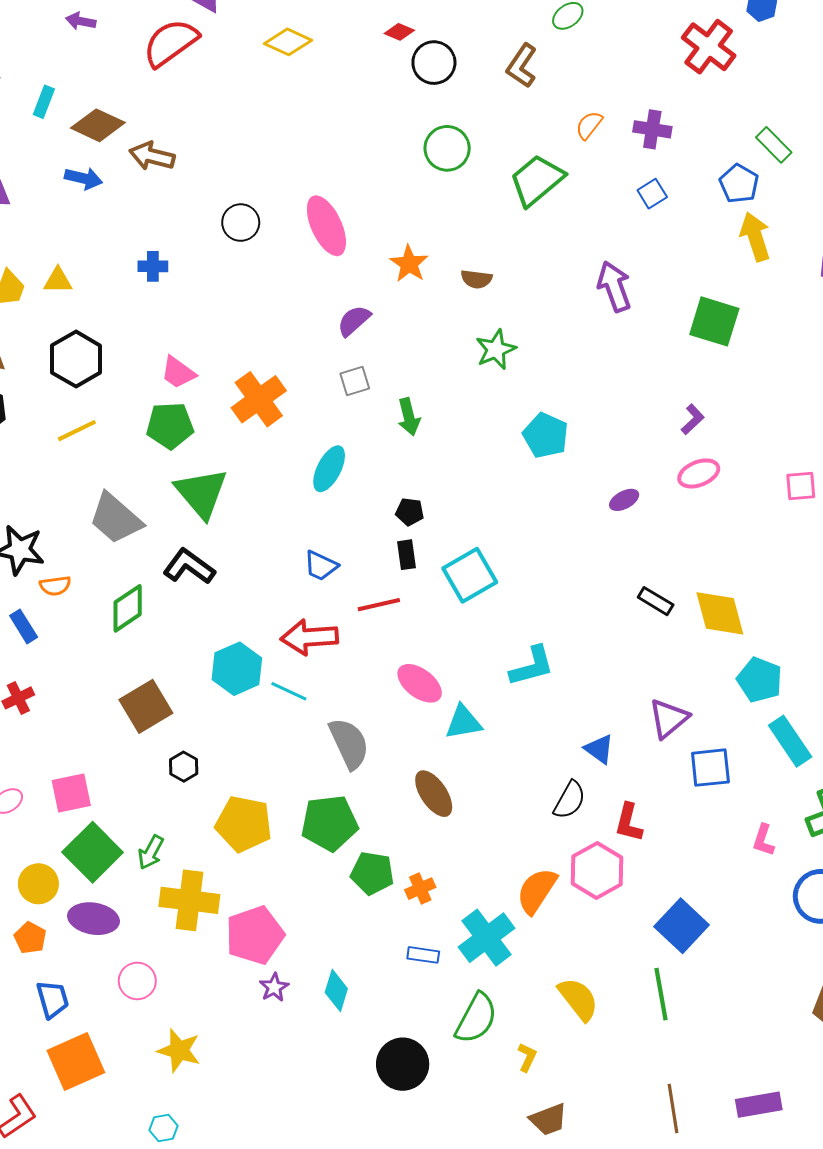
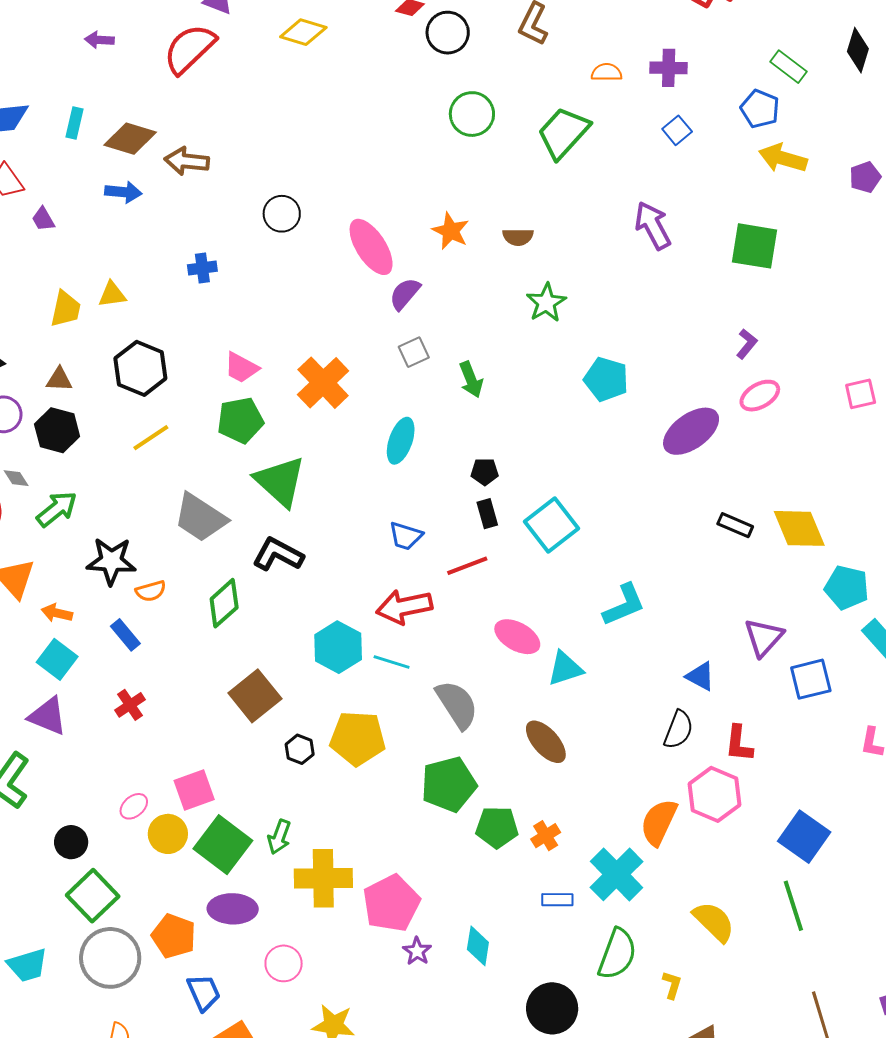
orange semicircle: (589, 125) -> (607, 72), turned 60
pink ellipse: (326, 226) -> (371, 247), moved
yellow arrow: (755, 237) -> (783, 158), turned -48
purple ellipse: (624, 500) -> (691, 431), size x2.0
yellow pentagon: (244, 824) -> (358, 738), moved
yellow circle: (38, 884) -> (168, 834), moved
orange pentagon: (30, 938) -> (174, 936), size x1.4

